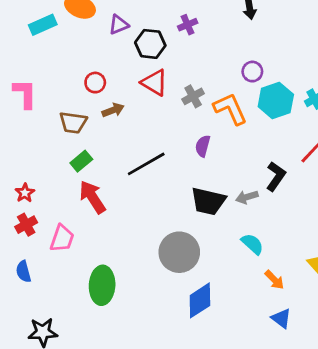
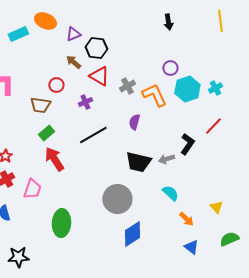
purple cross: (188, 25) -> (85, 102), moved
red circle: (95, 83) -> (56, 85), moved
brown arrow: (113, 110) -> (73, 62), moved, turned -119

